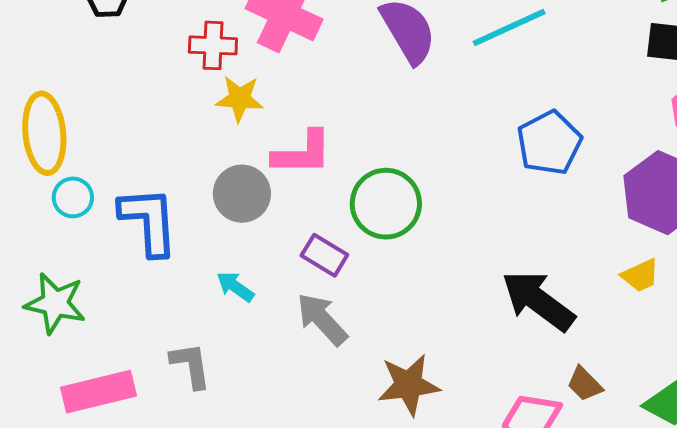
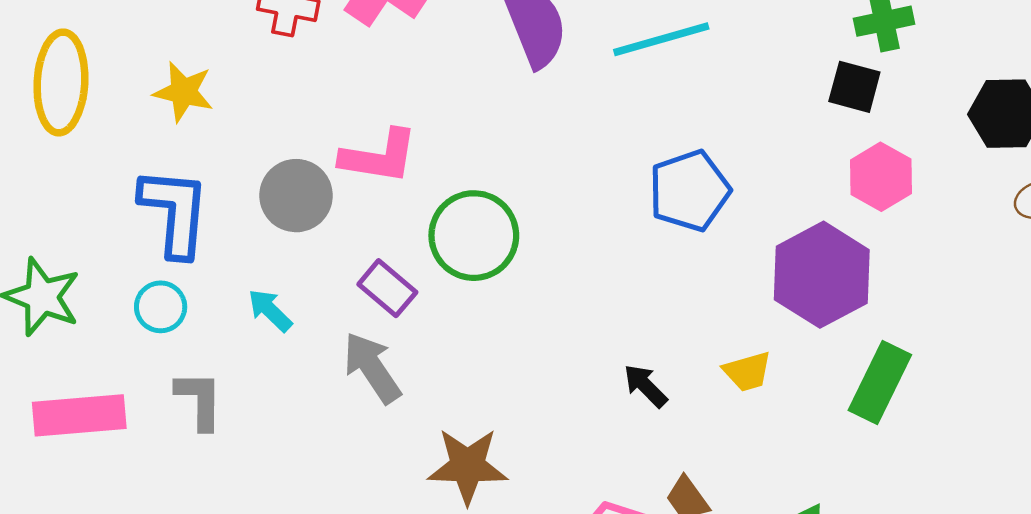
yellow star: (240, 99) -> (184, 92), moved
cyan circle: (73, 197) -> (161, 307), moved
yellow trapezoid: (640, 275) -> (747, 371), moved
black arrow: (538, 301) -> (645, 386), size x0.5

